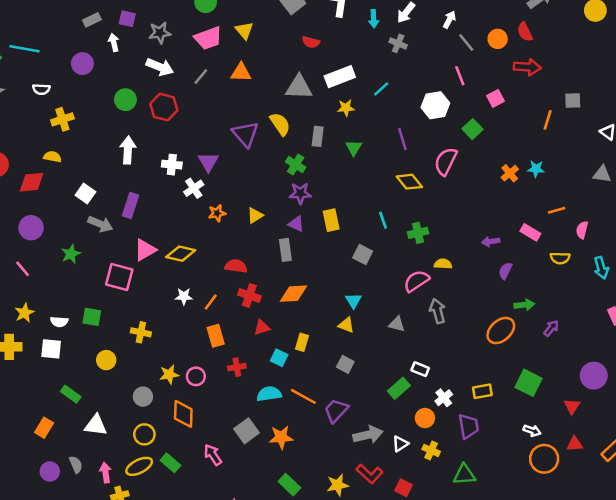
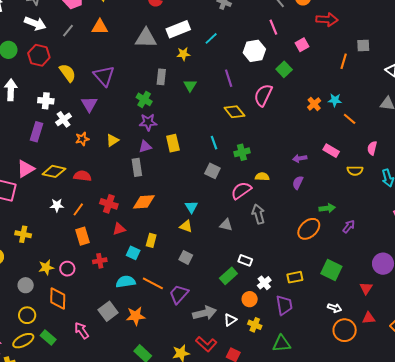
yellow semicircle: (280, 124) -> (68, 73), moved
purple triangle: (208, 162) -> (89, 104), moved
purple rectangle: (131, 205) -> (36, 132), moved
orange line: (557, 210) -> (350, 119), moved, turned 56
purple triangle: (296, 224) -> (145, 147), turned -40
gray square: (363, 254) -> (212, 171), moved
red semicircle: (236, 266) -> (82, 176), moved
purple semicircle: (505, 271) -> (298, 183), moved

